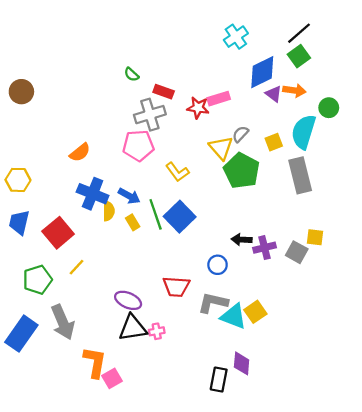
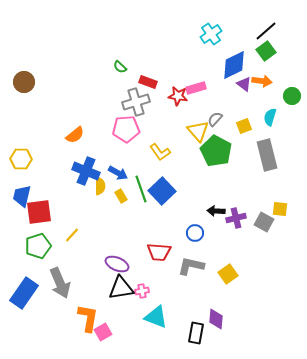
cyan semicircle: (304, 132) -> (270, 117), size x0.6
red square: (58, 233) -> (39, 212), moved, turned 32
cyan triangle: (234, 316) -> (156, 317), moved

